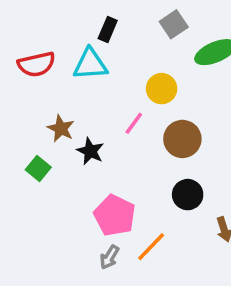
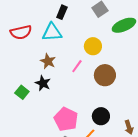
brown star: (61, 129) -> (48, 61), moved
black star: (90, 151) -> (43, 83), moved
black circle: (188, 195) -> (101, 116), moved

